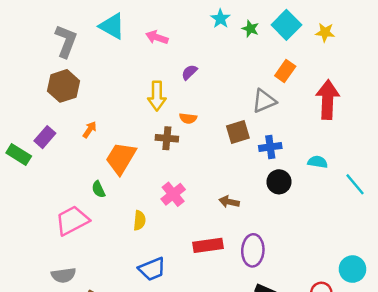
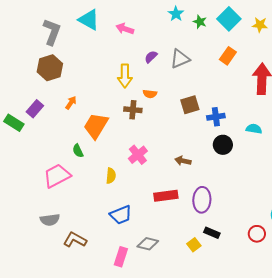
gray triangle: (264, 101) -> (180, 59), moved

